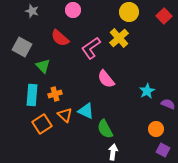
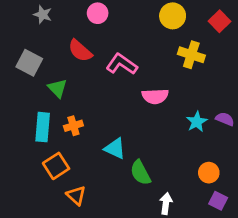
yellow cross: (119, 38) -> (191, 55), moved, turned -30
pink L-shape: (91, 48) -> (122, 64), turned 70
pink semicircle: (106, 79) -> (155, 96), moved, turned -54
purple semicircle: (168, 104) -> (225, 119), moved
orange triangle: (65, 115) -> (76, 195), moved
white arrow: (113, 152) -> (166, 203), moved

